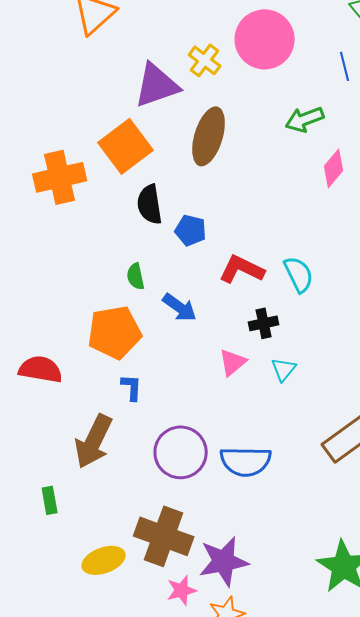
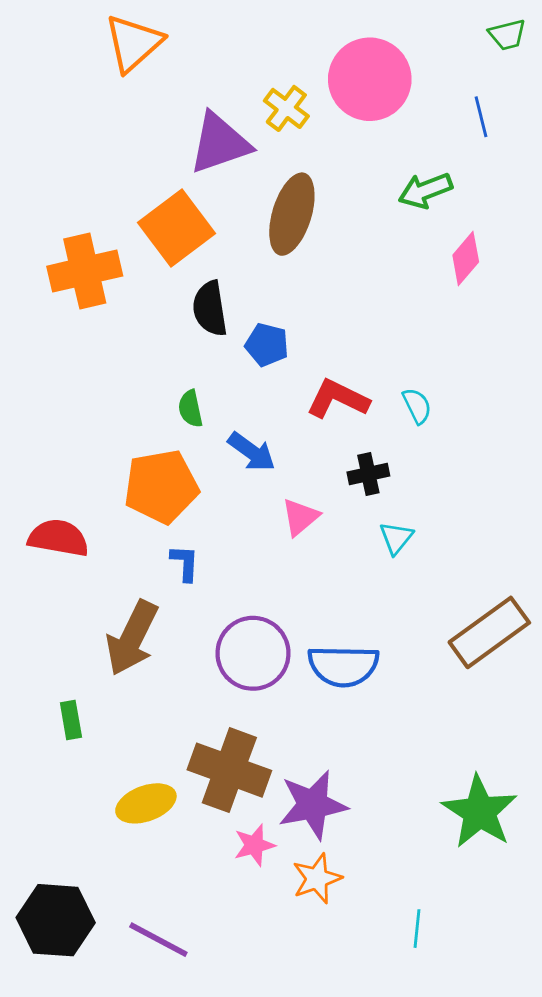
cyan semicircle: (299, 274) -> (417, 406), size x0.7
pink triangle: (233, 362) -> (300, 517), moved

